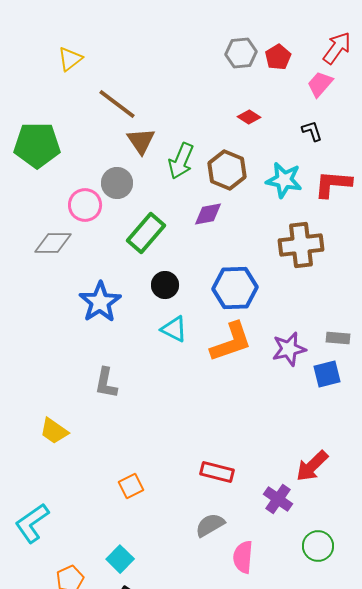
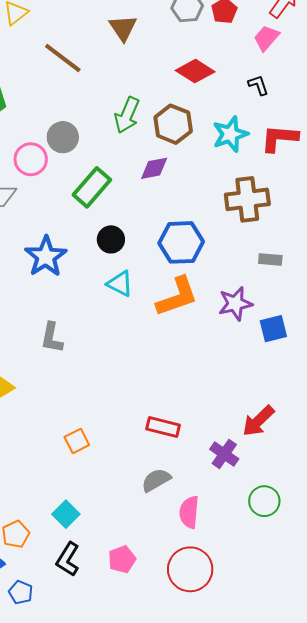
red diamond: (249, 117) -> (195, 71), size x1.6
brown triangle: (141, 141) -> (123, 28), moved
cyan star: (284, 180) -> (230, 134), turned -30
gray rectangle: (338, 338) -> (270, 260), moved

